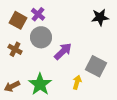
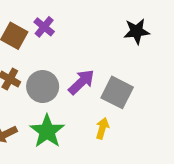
gray circle: (41, 37) -> (43, 87), moved
gray square: (96, 66) -> (117, 92), moved

